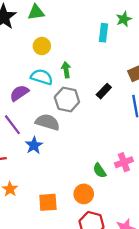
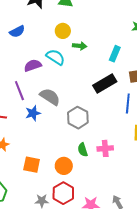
cyan rectangle: (103, 33) -> (115, 54), moved
green arrow: (66, 70) -> (80, 46), moved, turned 88
black rectangle: (104, 91) -> (105, 83), size x1.6
gray hexagon: (67, 99) -> (78, 118), moved

